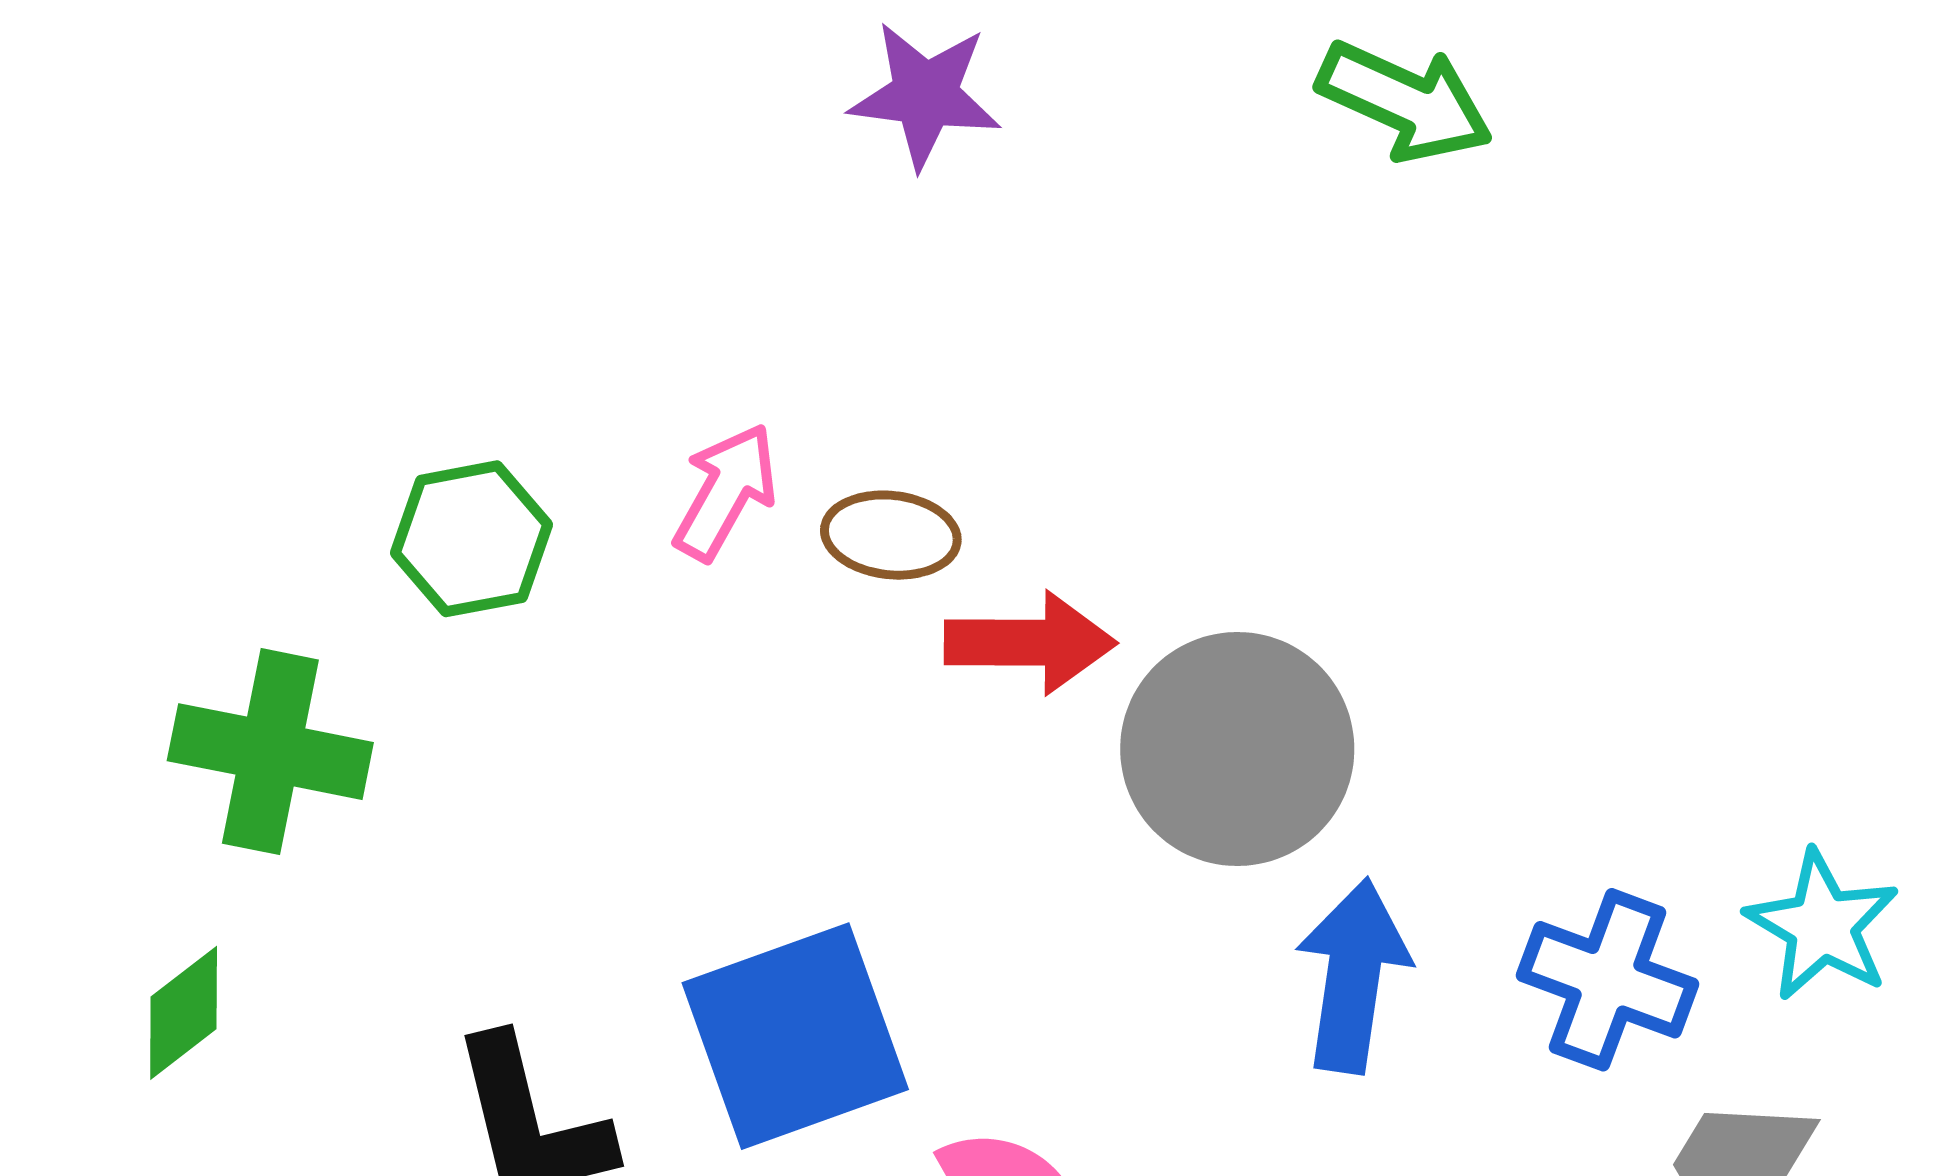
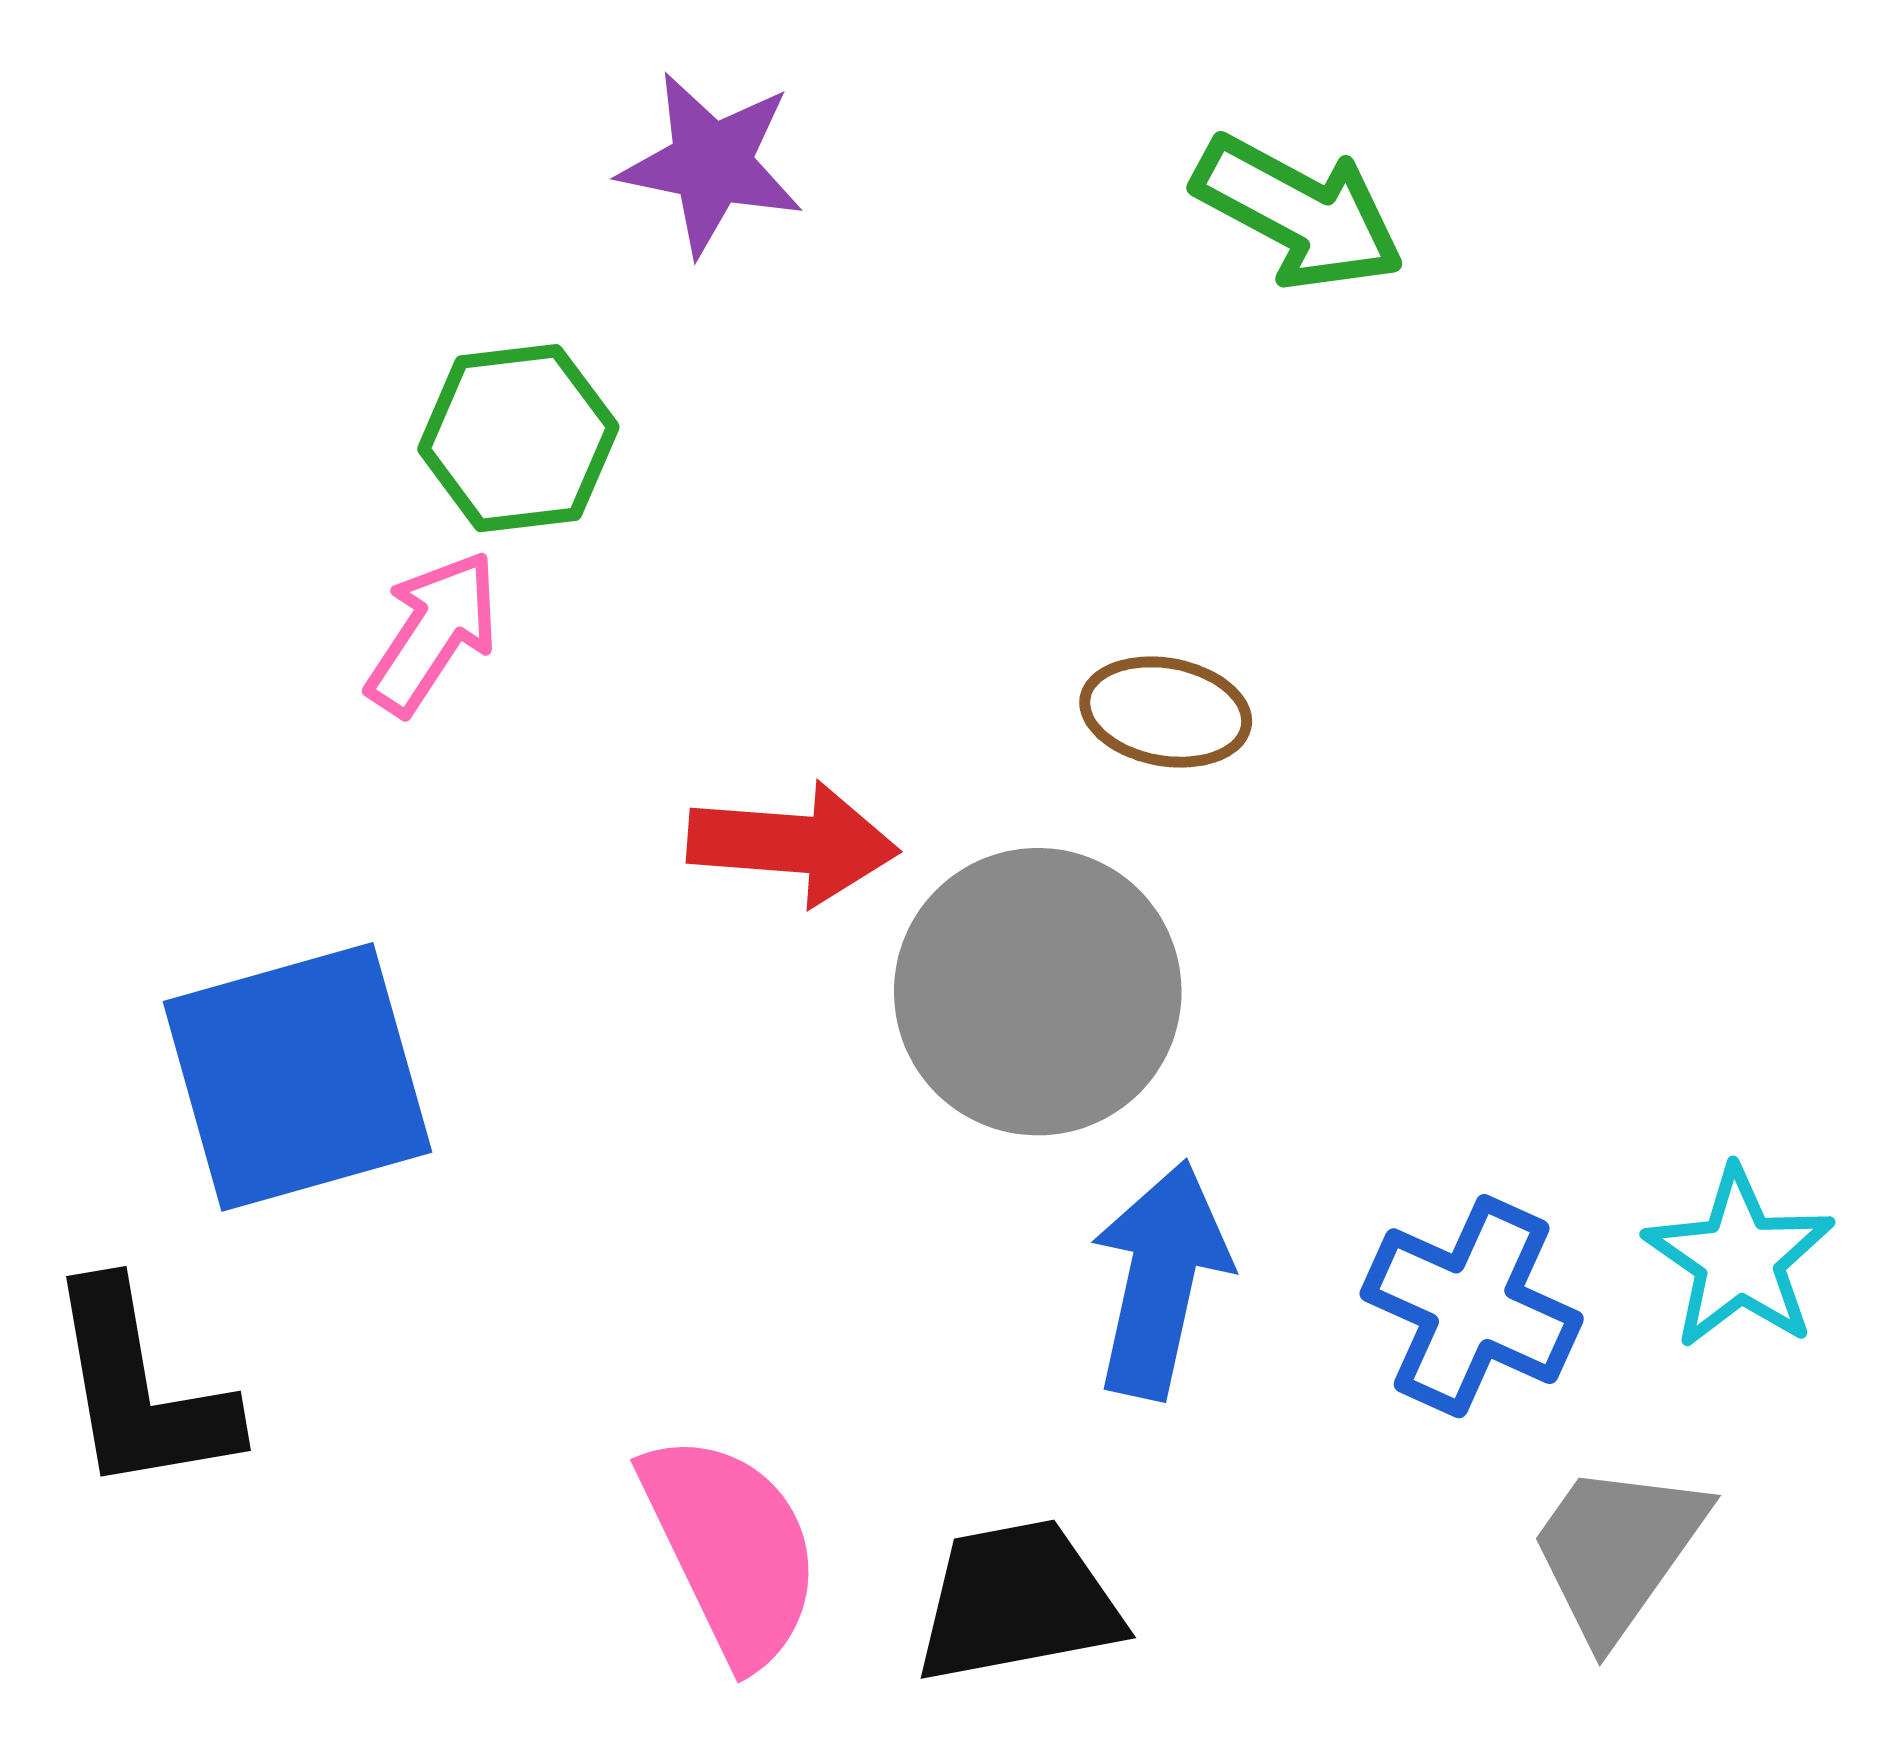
brown ellipse: (891, 535) -> (1166, 712), moved
green hexagon: (472, 539) -> (518, 438), moved
blue square: (795, 1036) -> (297, 1077), moved

